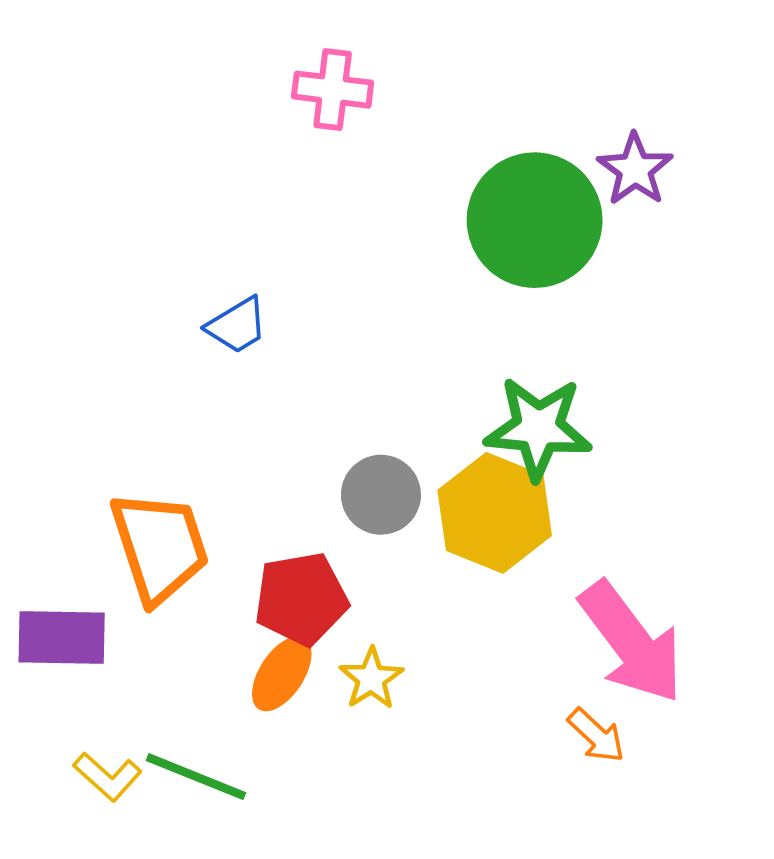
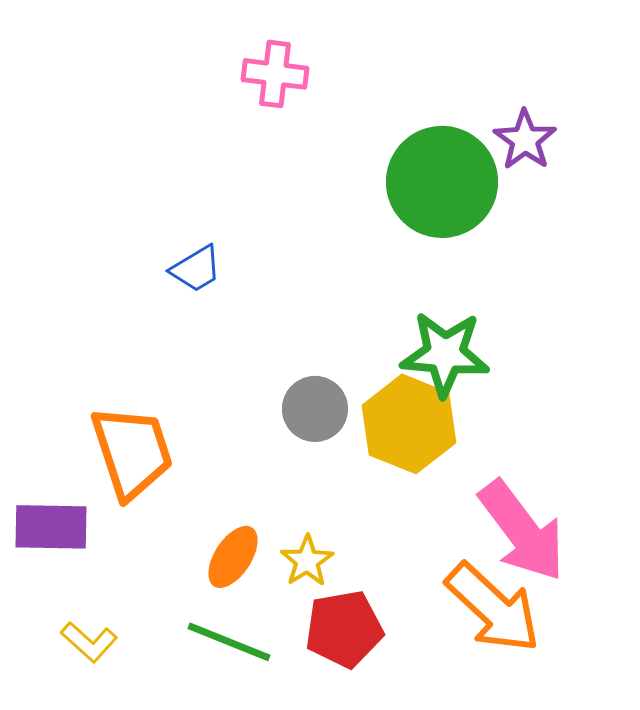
red pentagon: (301, 599) -> (344, 629), moved
orange arrow: (596, 735) -> (493, 608), size x2.0
green line: (196, 777) -> (229, 642), moved

